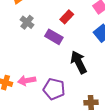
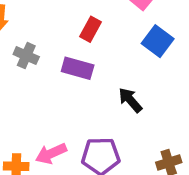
black arrow: (79, 62) -> (130, 100), size x0.7

